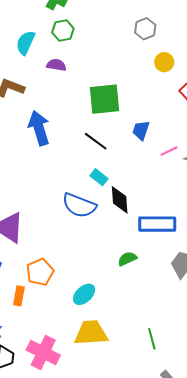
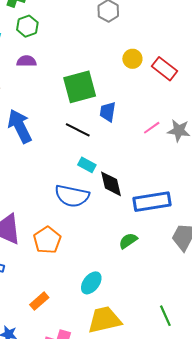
yellow circle: (164, 62) -> (132, 59), moved
blue trapezoid: (141, 130) -> (108, 112), moved
orange pentagon: (40, 272) -> (47, 240), moved
orange rectangle: (19, 296) -> (39, 301), moved, turned 48

